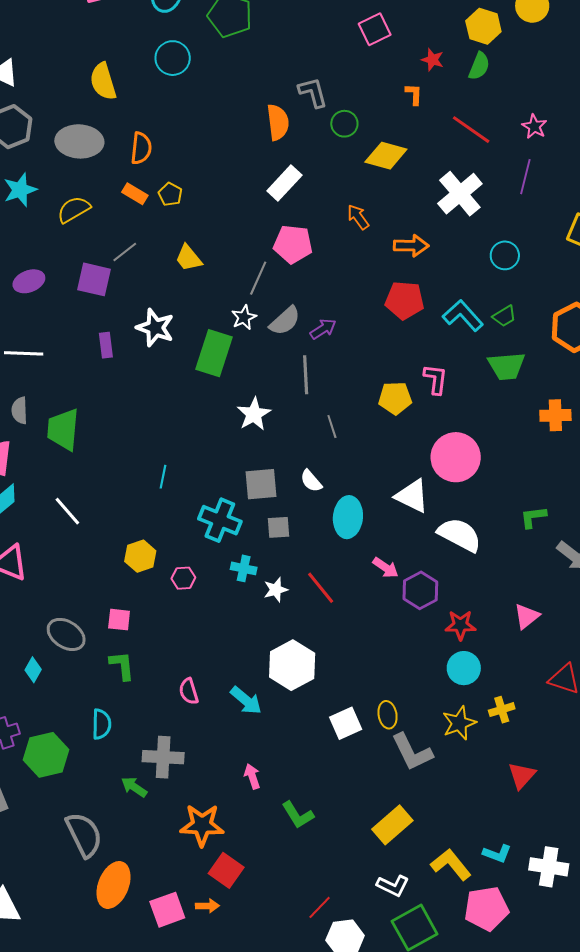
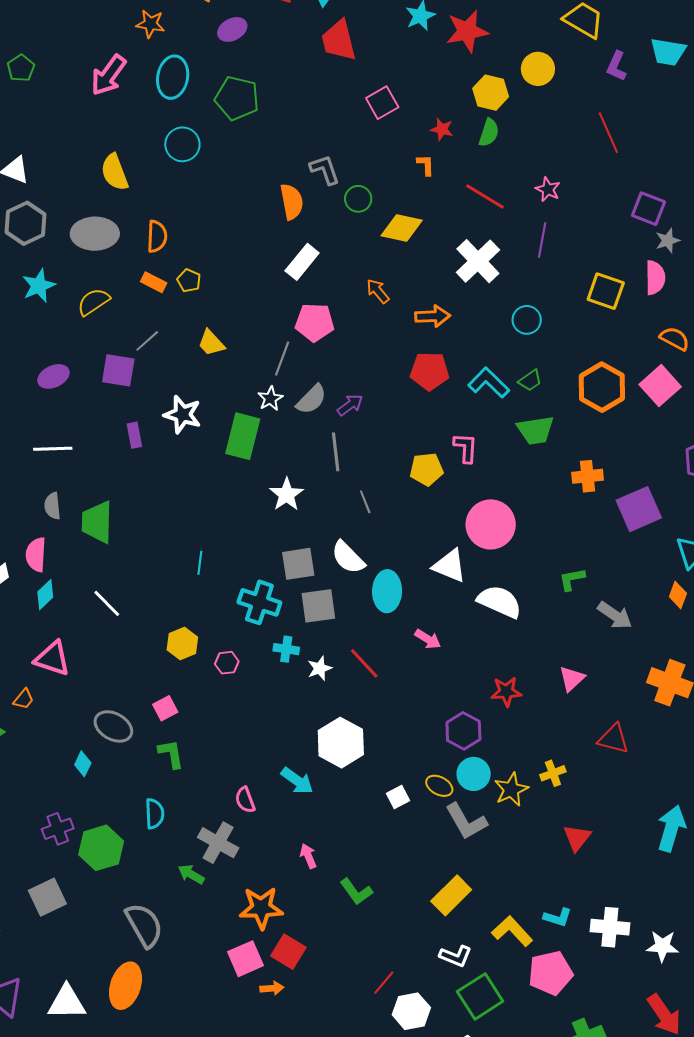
white semicircle: (311, 481) -> (348, 557), size x1.5
gray square: (278, 527) -> (318, 606), size x1.5
purple hexagon: (420, 590) -> (463, 731), moved
pink square: (119, 620) -> (165, 708), turned -30
cyan circle: (464, 668) -> (474, 774), moved
pink semicircle: (189, 691) -> (245, 800), moved
yellow ellipse: (388, 715) -> (439, 786), turned -48
white square: (346, 723) -> (398, 797), size x0.7
gray cross: (163, 757) -> (218, 843), turned 30
orange ellipse: (114, 885) -> (125, 986), moved
pink square: (167, 910) -> (245, 959), moved

